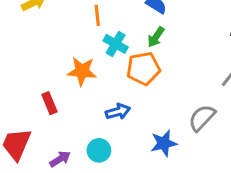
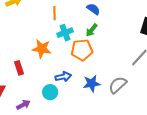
cyan cross: (116, 44) -> (65, 33), turned 35
blue star: (164, 143) -> (92, 83), moved
cyan circle: (99, 150) -> (50, 92), moved

